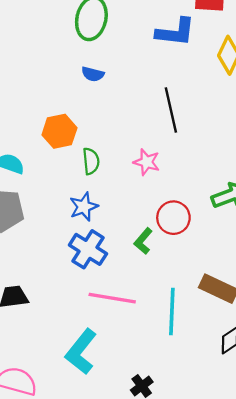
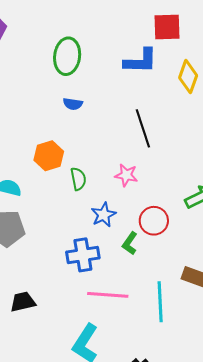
blue star: (84, 207) -> (104, 215), moved
blue cross: (88, 249) -> (83, 255), turned -36

